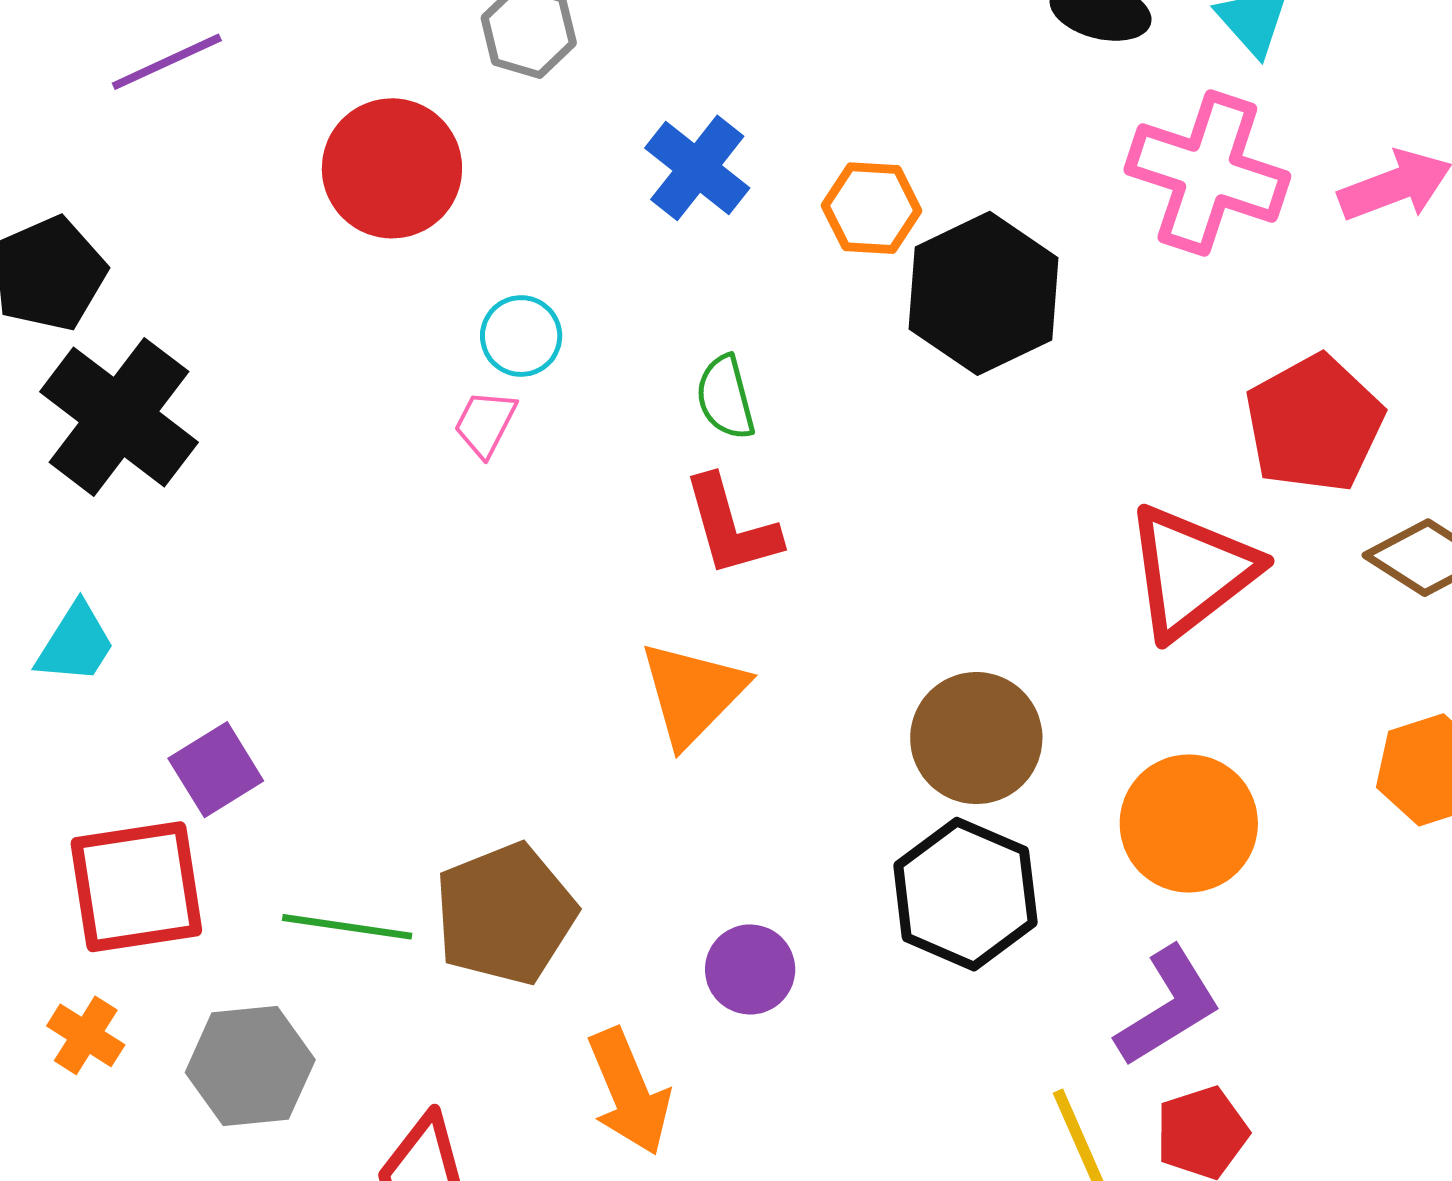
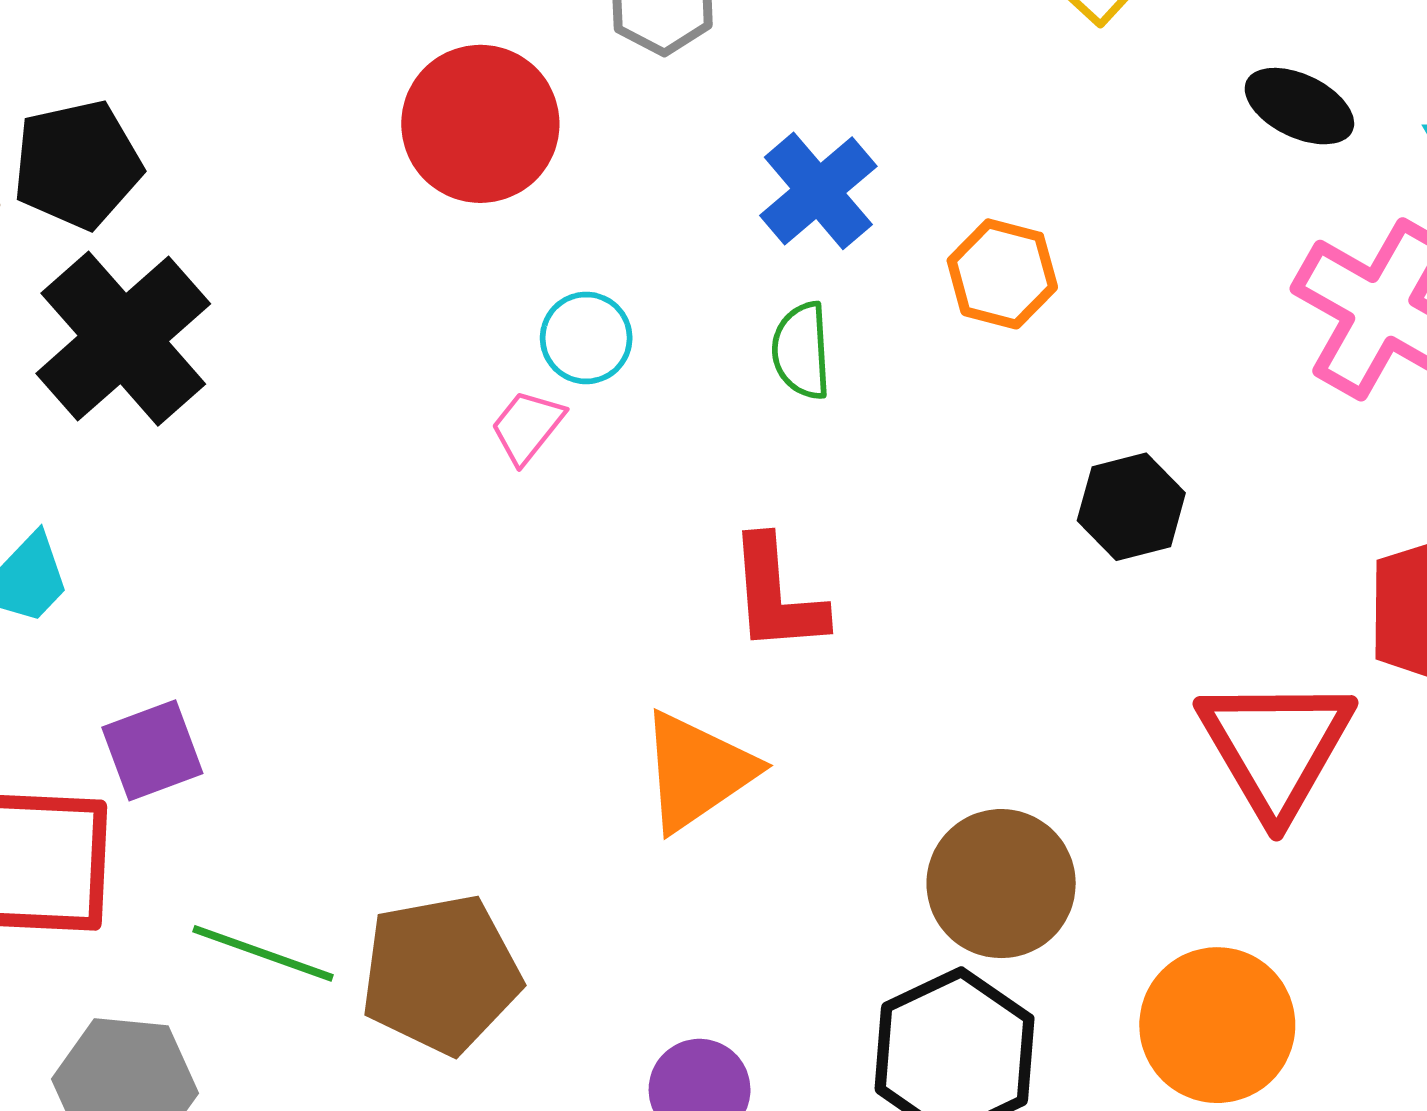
black hexagon: (984, 293) -> (1131, 507), moved, size x0.6
green semicircle: (725, 397) -> (801, 351), moved
red triangle: (1191, 571) -> (1276, 747), turned -34

